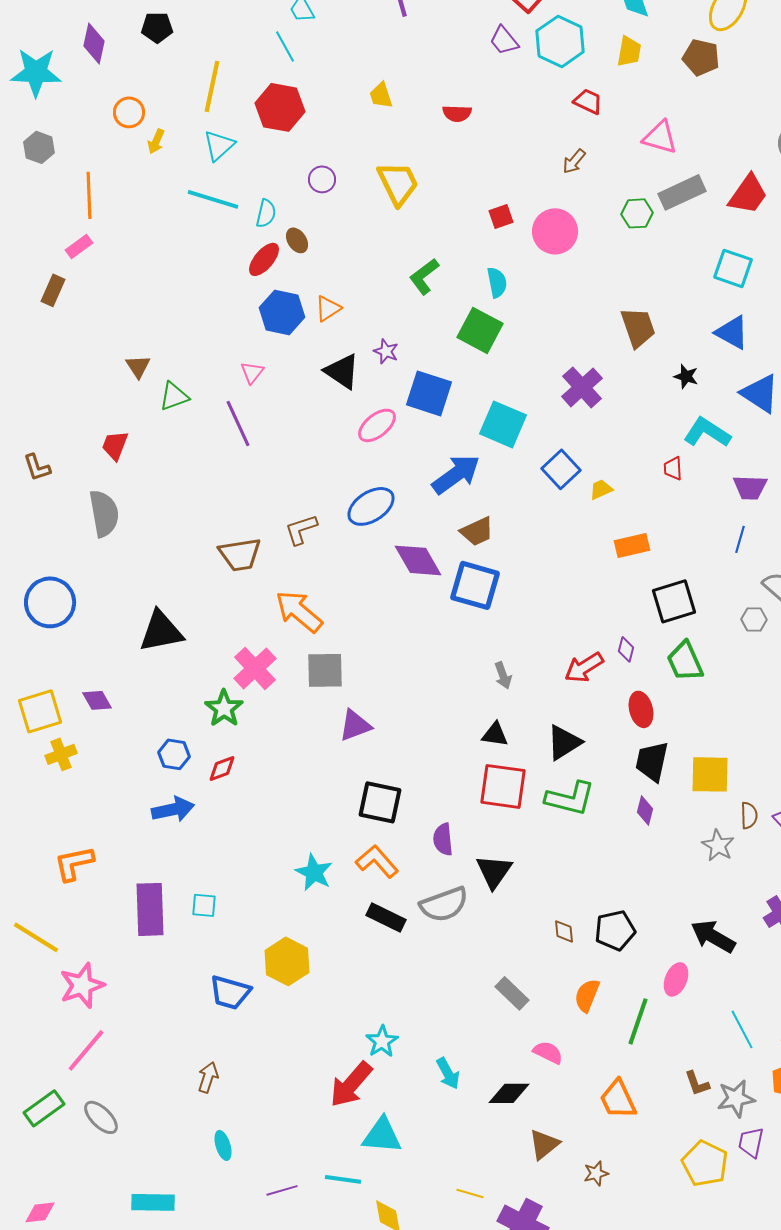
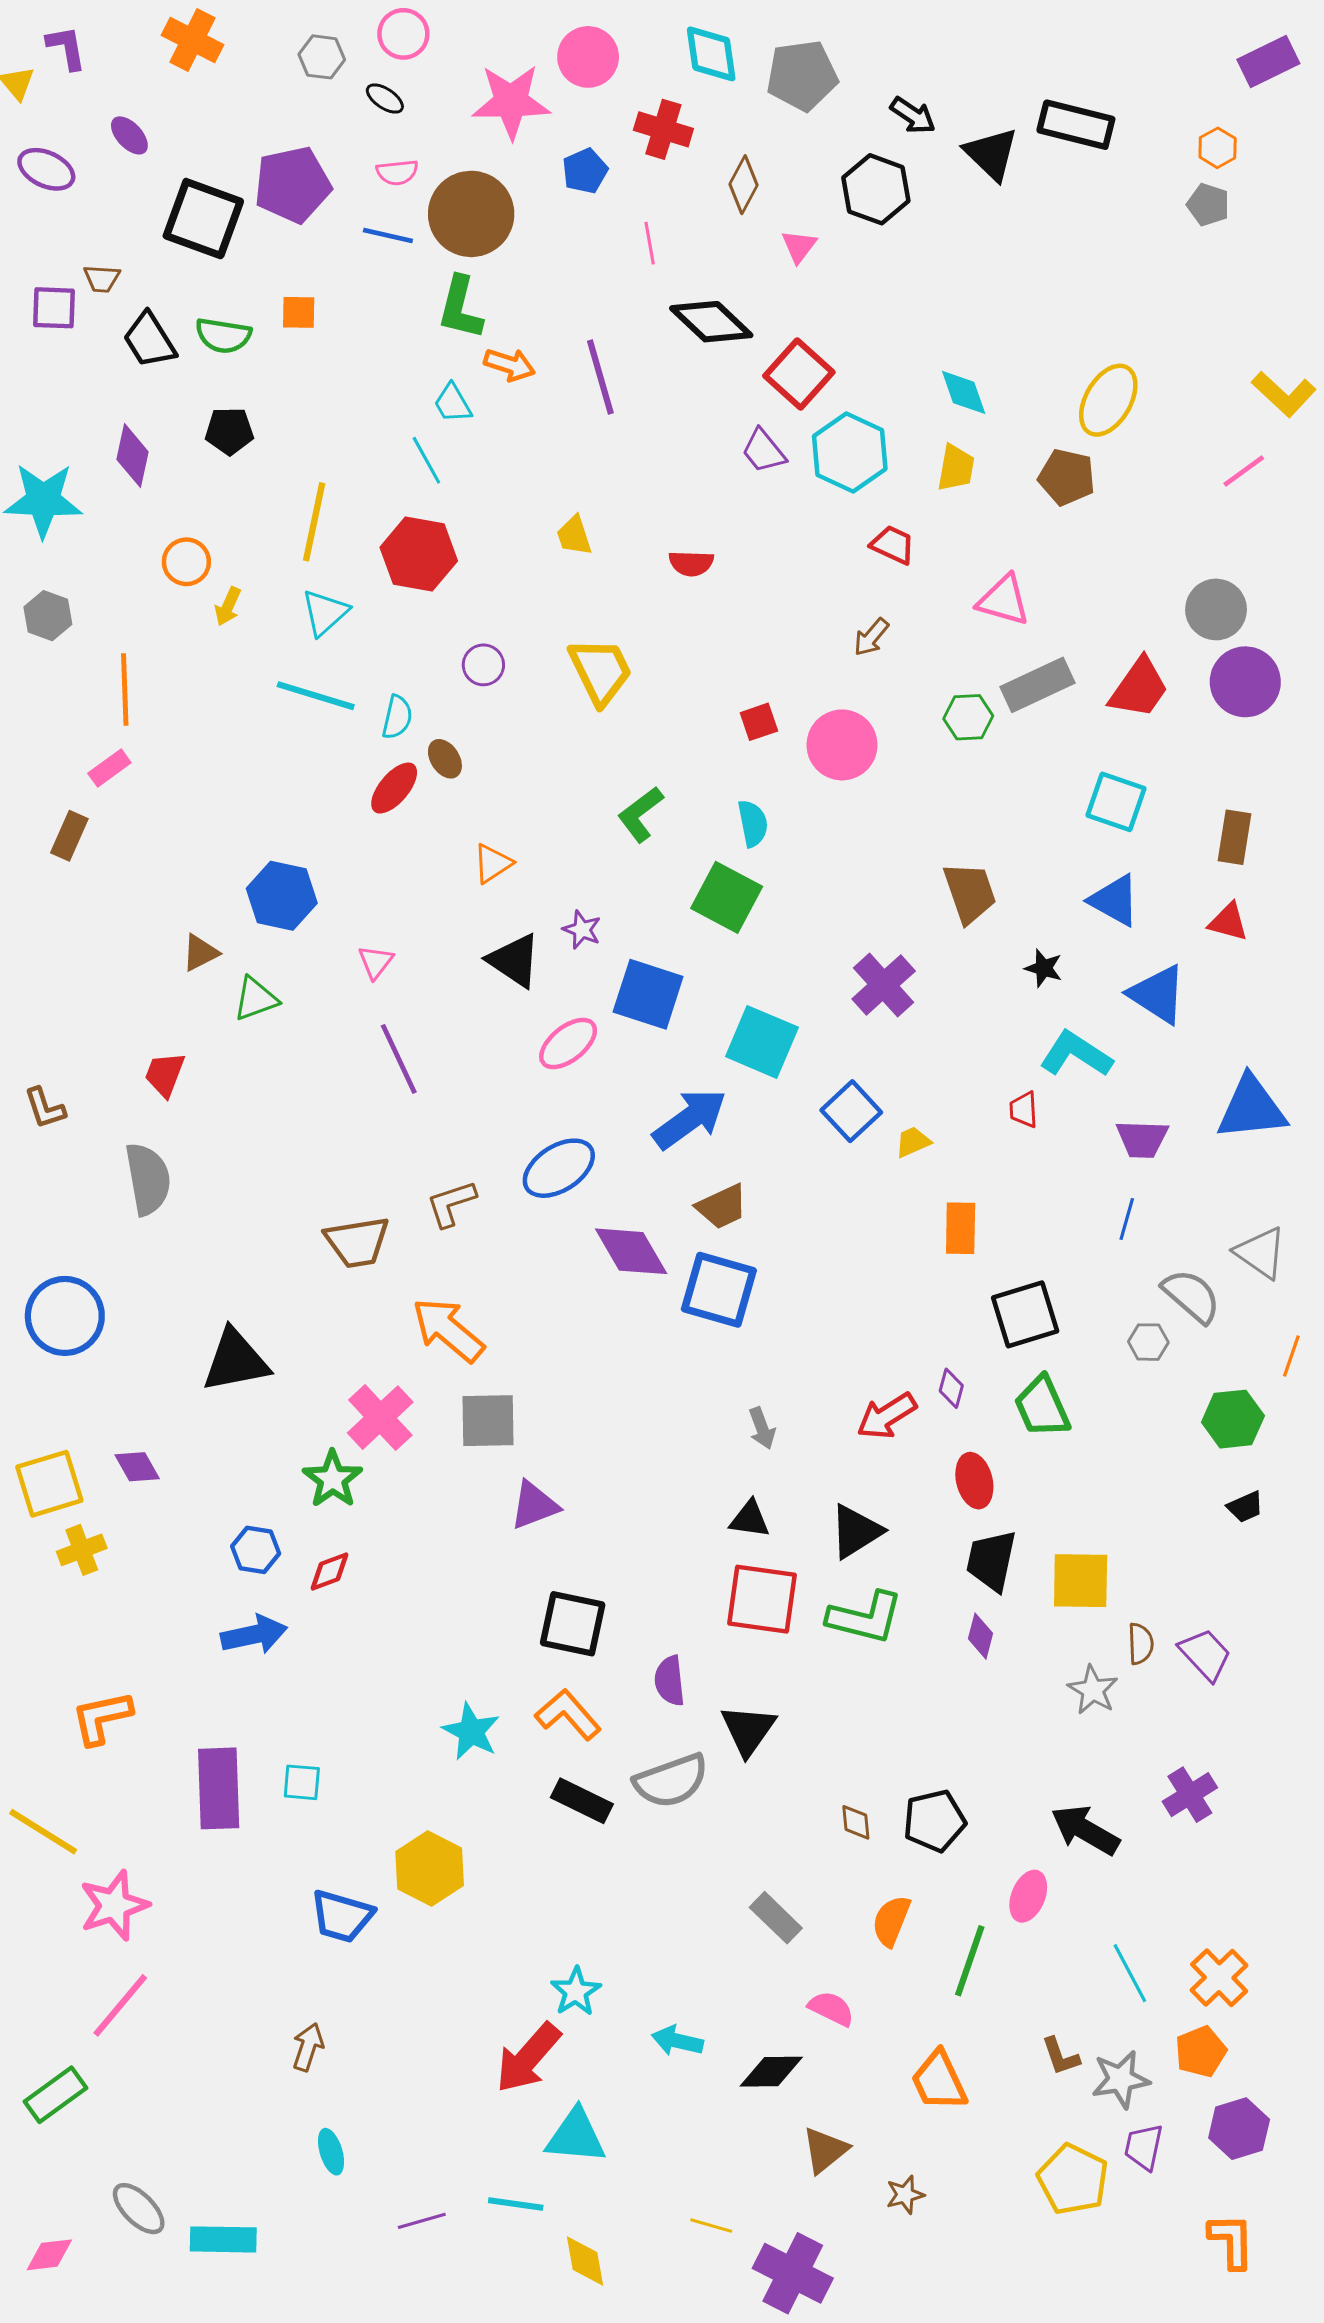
blue hexagon: (282, 312) -> (282, 896), moved
brown triangle: (138, 366) -> (200, 953), turned 36
purple line: (238, 423) -> (399, 1059), moved
orange rectangle: (632, 545) -> (961, 1228), turned -76
cyan arrow: (448, 1073) -> (677, 2041), turned 132
gray ellipse: (101, 1117) -> (139, 2209), moved

